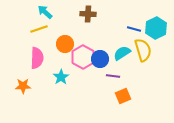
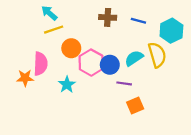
brown cross: (88, 14) -> (108, 17), moved
yellow line: (39, 29) -> (54, 30), moved
blue line: (134, 29) -> (138, 21), moved
orange star: (23, 86) -> (25, 78), moved

